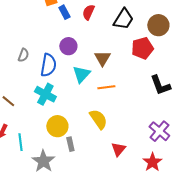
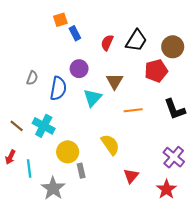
red semicircle: (88, 12) -> (107, 43), moved
orange line: (106, 87) -> (133, 110), moved
cyan cross: (45, 94) -> (44, 126), moved

